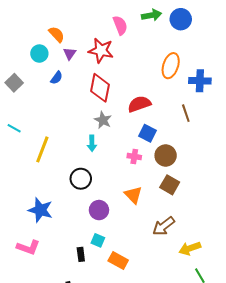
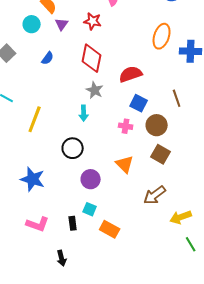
red star: (101, 50) -> (93, 21), size x0.7
blue semicircle: (57, 78) -> (48, 58), moved
brown line: (186, 113) -> (177, 98), moved
pink L-shape: (28, 247) -> (38, 224), moved

